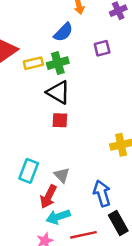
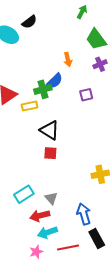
green cross: (58, 63) -> (43, 89), moved
cyan rectangle: (29, 171) -> (24, 194), turned 36
red arrow: (48, 197) -> (40, 216), turned 48

